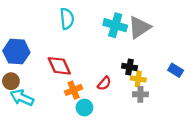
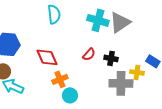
yellow cross: (138, 79) -> (137, 72), moved
red semicircle: (104, 83) -> (89, 54), moved
gray cross: (140, 94) -> (121, 83), size x1.6

